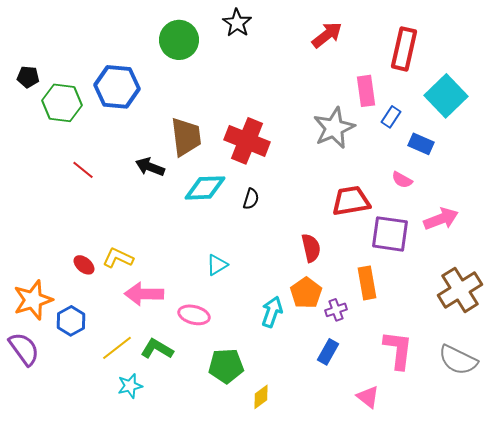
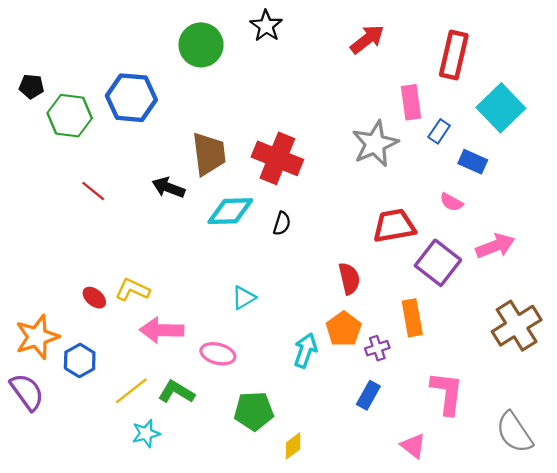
purple square: (390, 234) -> (438, 263), turned 30
gray semicircle: (458, 360) -> (514, 432), moved, turned 30

